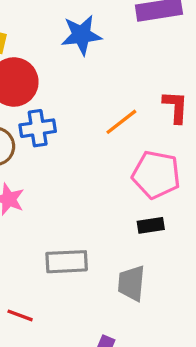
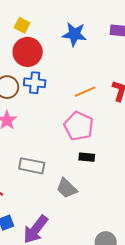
pink pentagon: (156, 175) -> (79, 126), moved
gray trapezoid: (131, 283) -> (67, 188), turned -65

